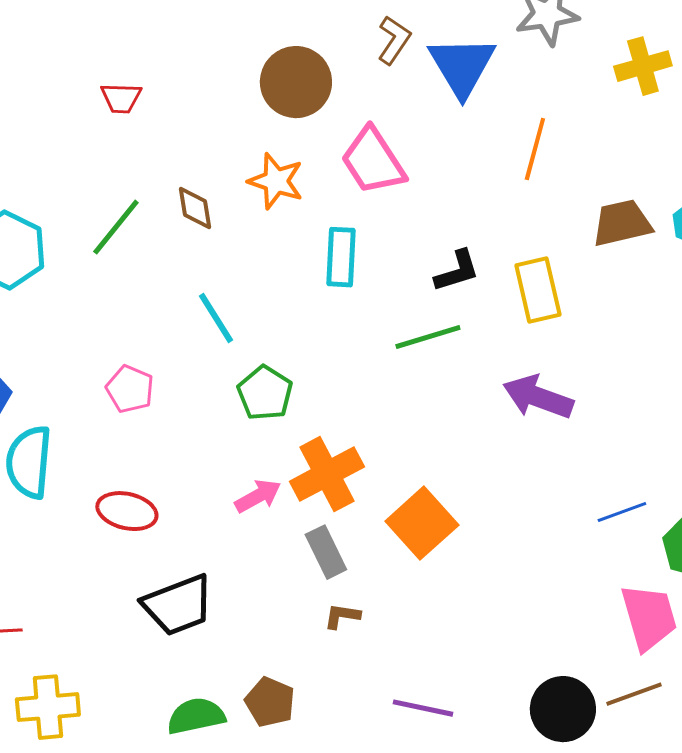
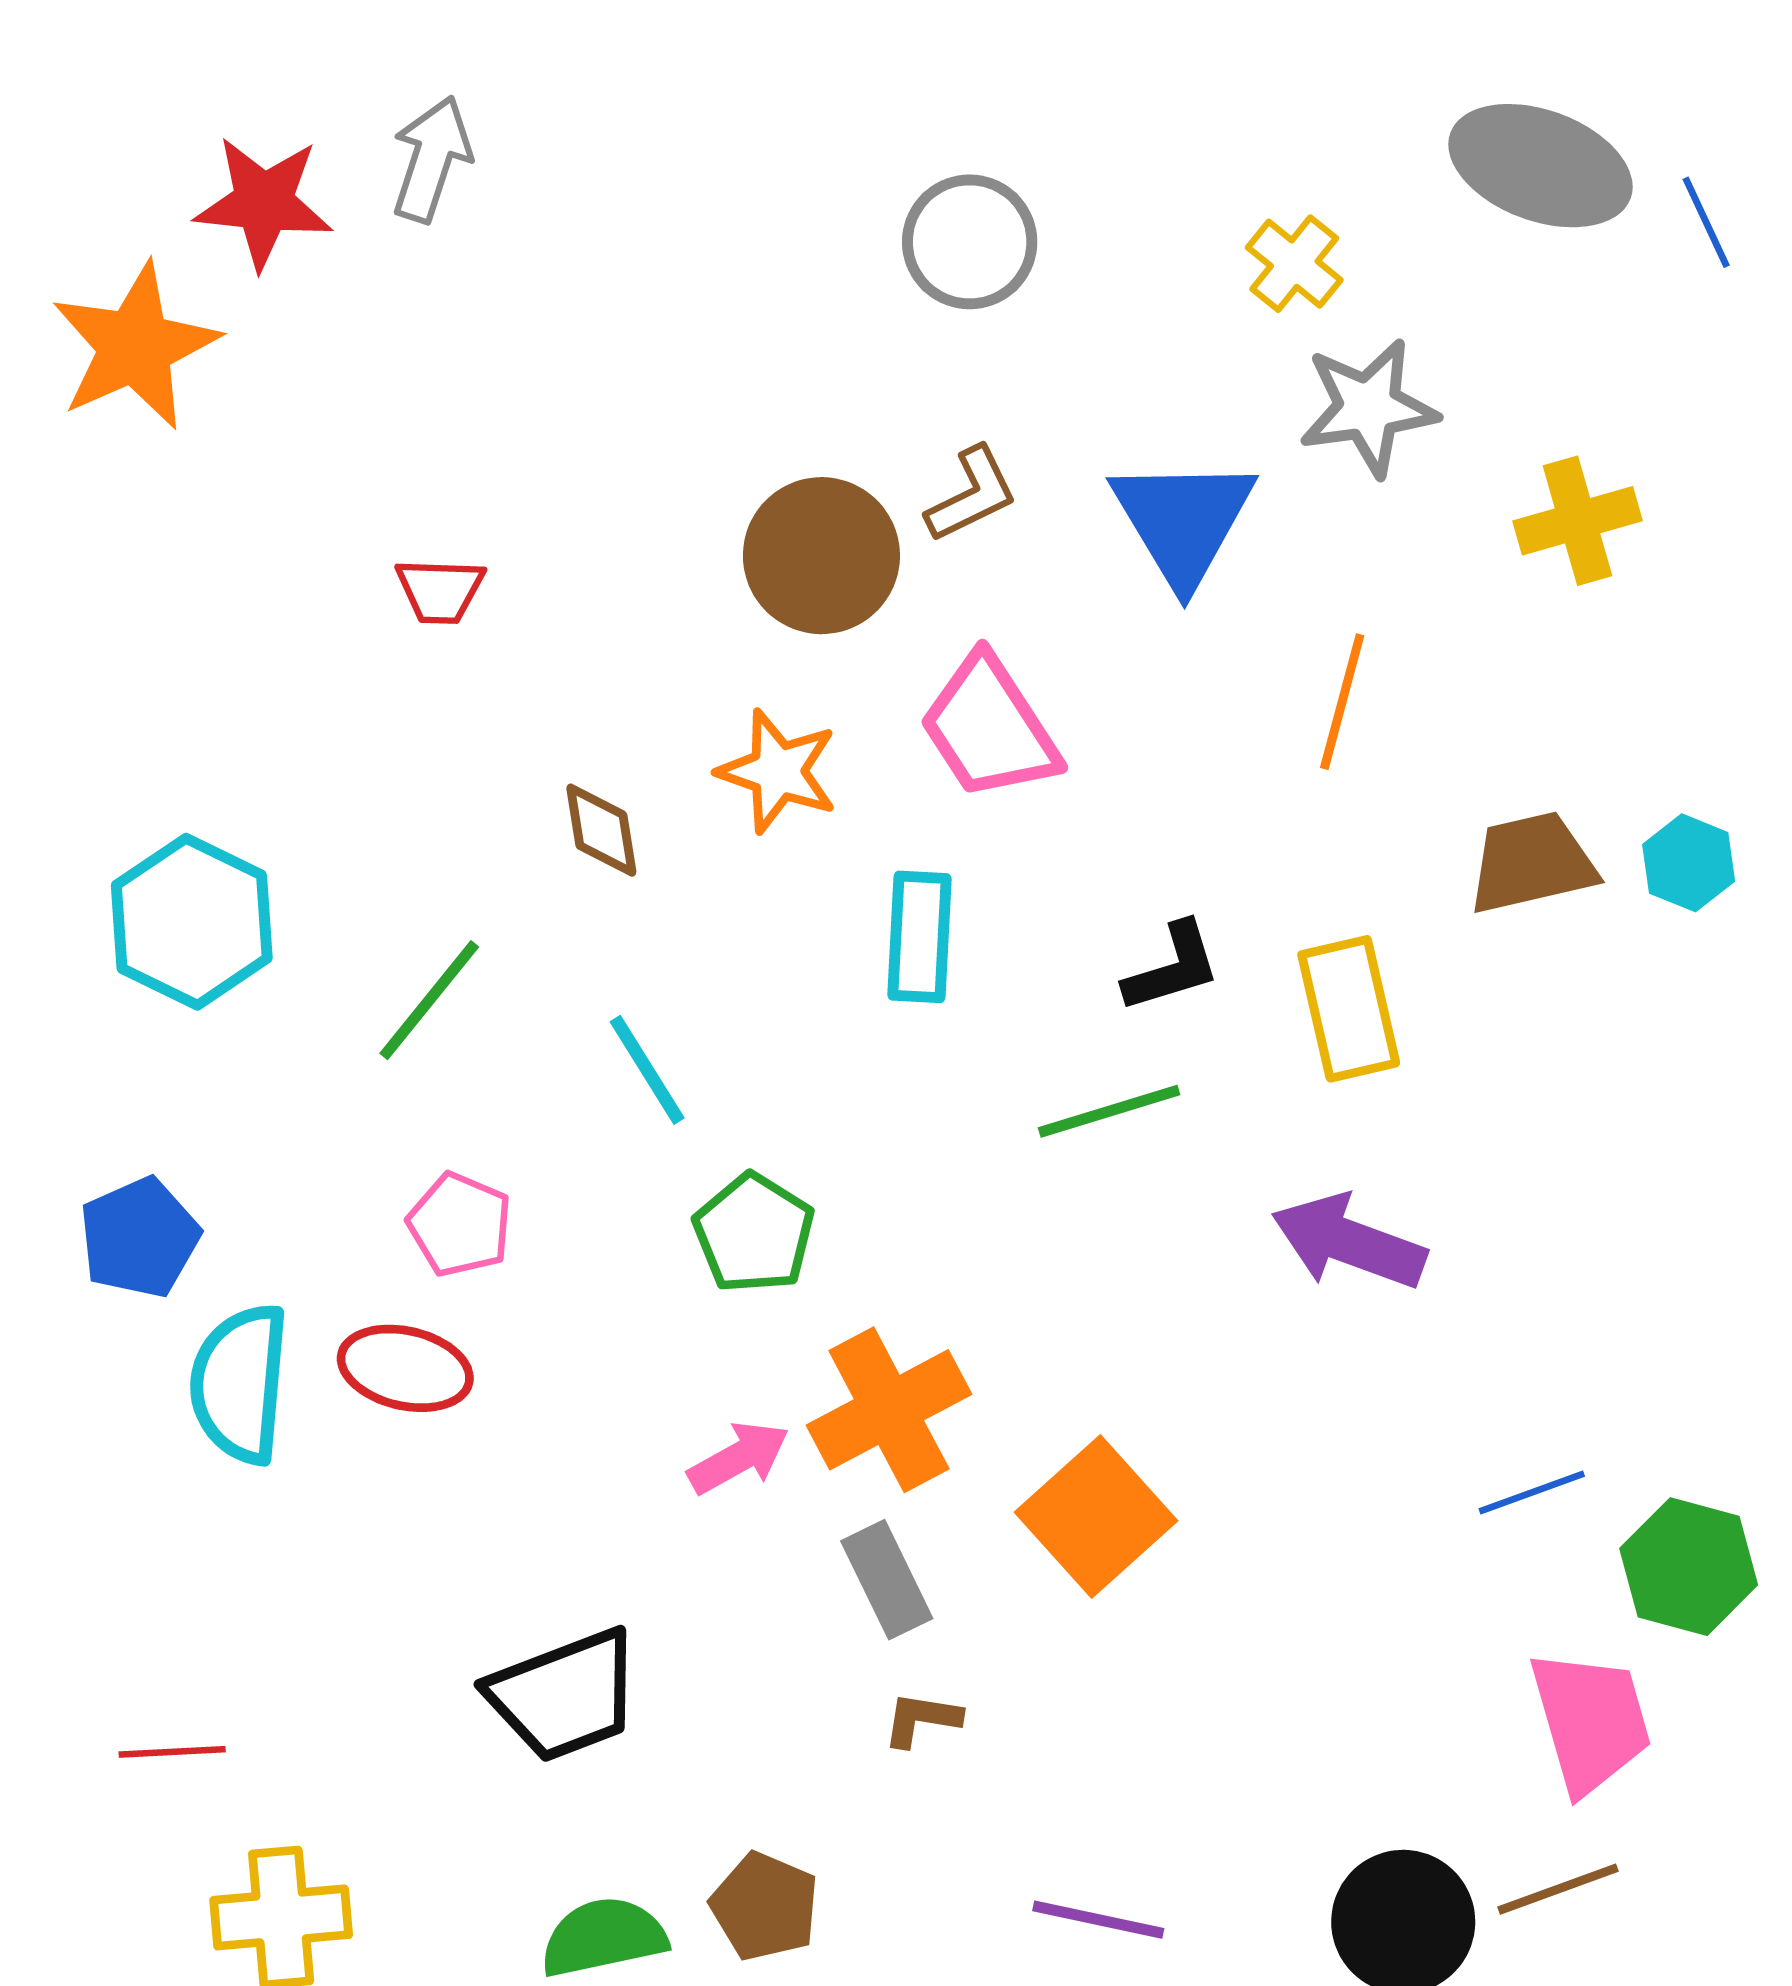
brown L-shape: (394, 40) -> (972, 495), moved, turned 30
green line: (116, 227) -> (429, 1000), moved
red ellipse: (127, 511) -> (405, 1368), moved

